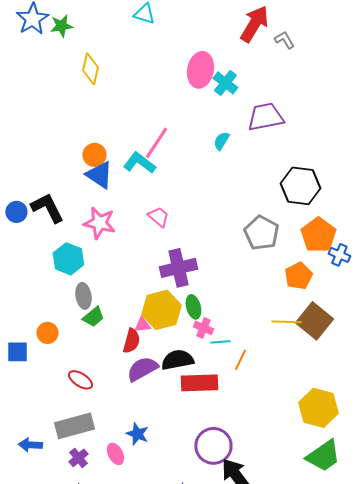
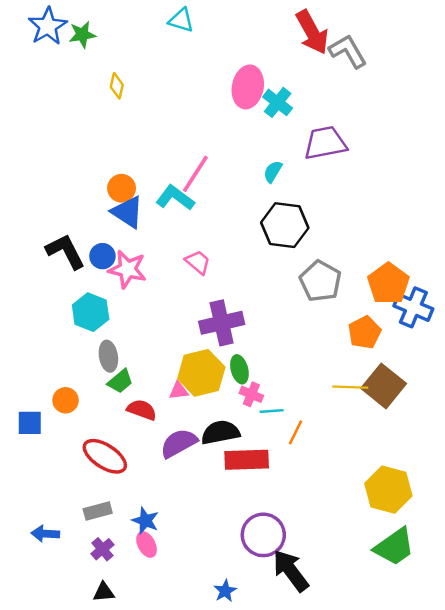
red arrow: (254, 24) -> (312, 32), turned 120
gray L-shape: (284, 40) -> (348, 51), size x1.6
yellow diamond: (90, 69) -> (117, 86), size x0.7
black hexagon: (300, 186) -> (285, 225), moved
blue circle: (16, 212) -> (102, 256), moved
blue cross: (339, 255) -> (413, 307), size x1.5
red semicircle: (131, 341) -> (142, 410), moved, turned -85
red ellipse: (80, 380) -> (105, 456), size x1.5
gray rectangle: (74, 426) -> (98, 511), size x0.6
blue star: (137, 434) -> (145, 521), moved

